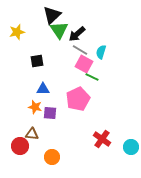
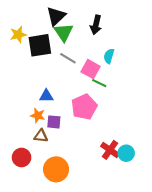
black arrow: (77, 34) -> (96, 25), moved, turned -36
gray line: (80, 50) -> (68, 58), moved
black square: (37, 61) -> (40, 45), moved, size x1.6
brown triangle: (32, 134) -> (41, 136), moved
cyan circle: (131, 147) -> (126, 153), moved
orange circle: (52, 157) -> (56, 169), size x1.5

